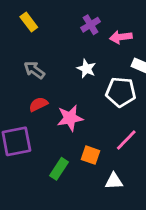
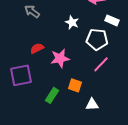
gray arrow: (34, 70) -> (32, 11), moved
pink line: (126, 140) -> (101, 64), moved

